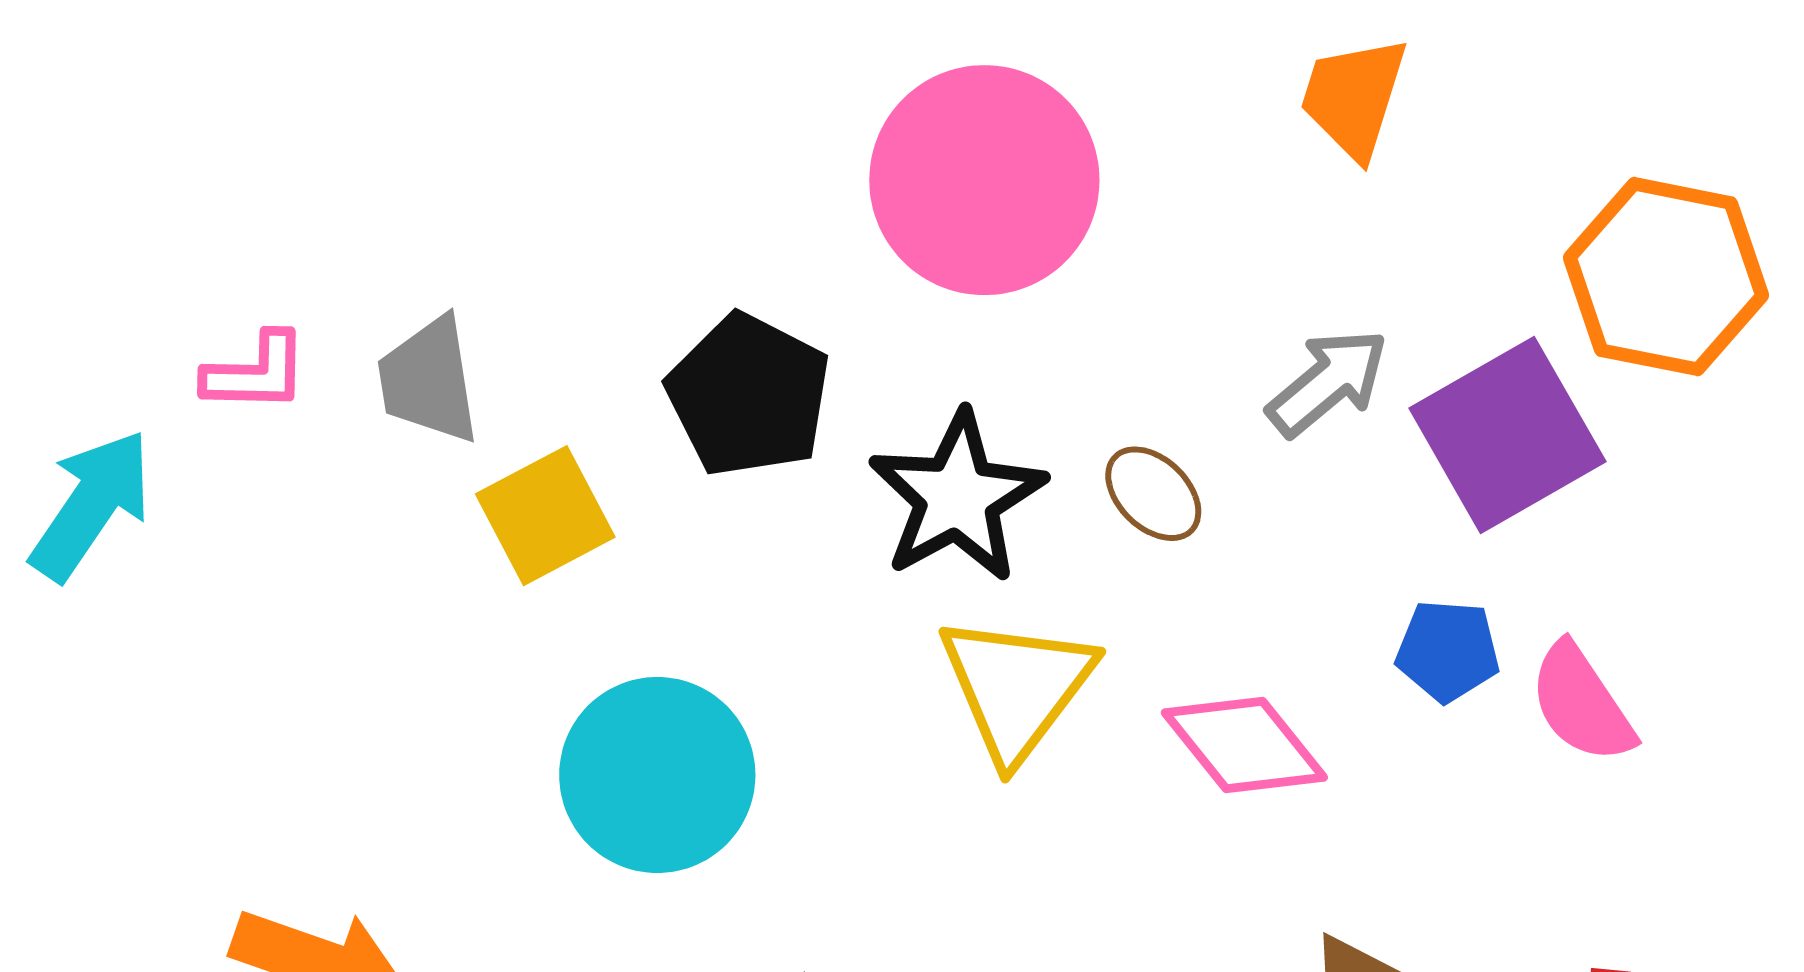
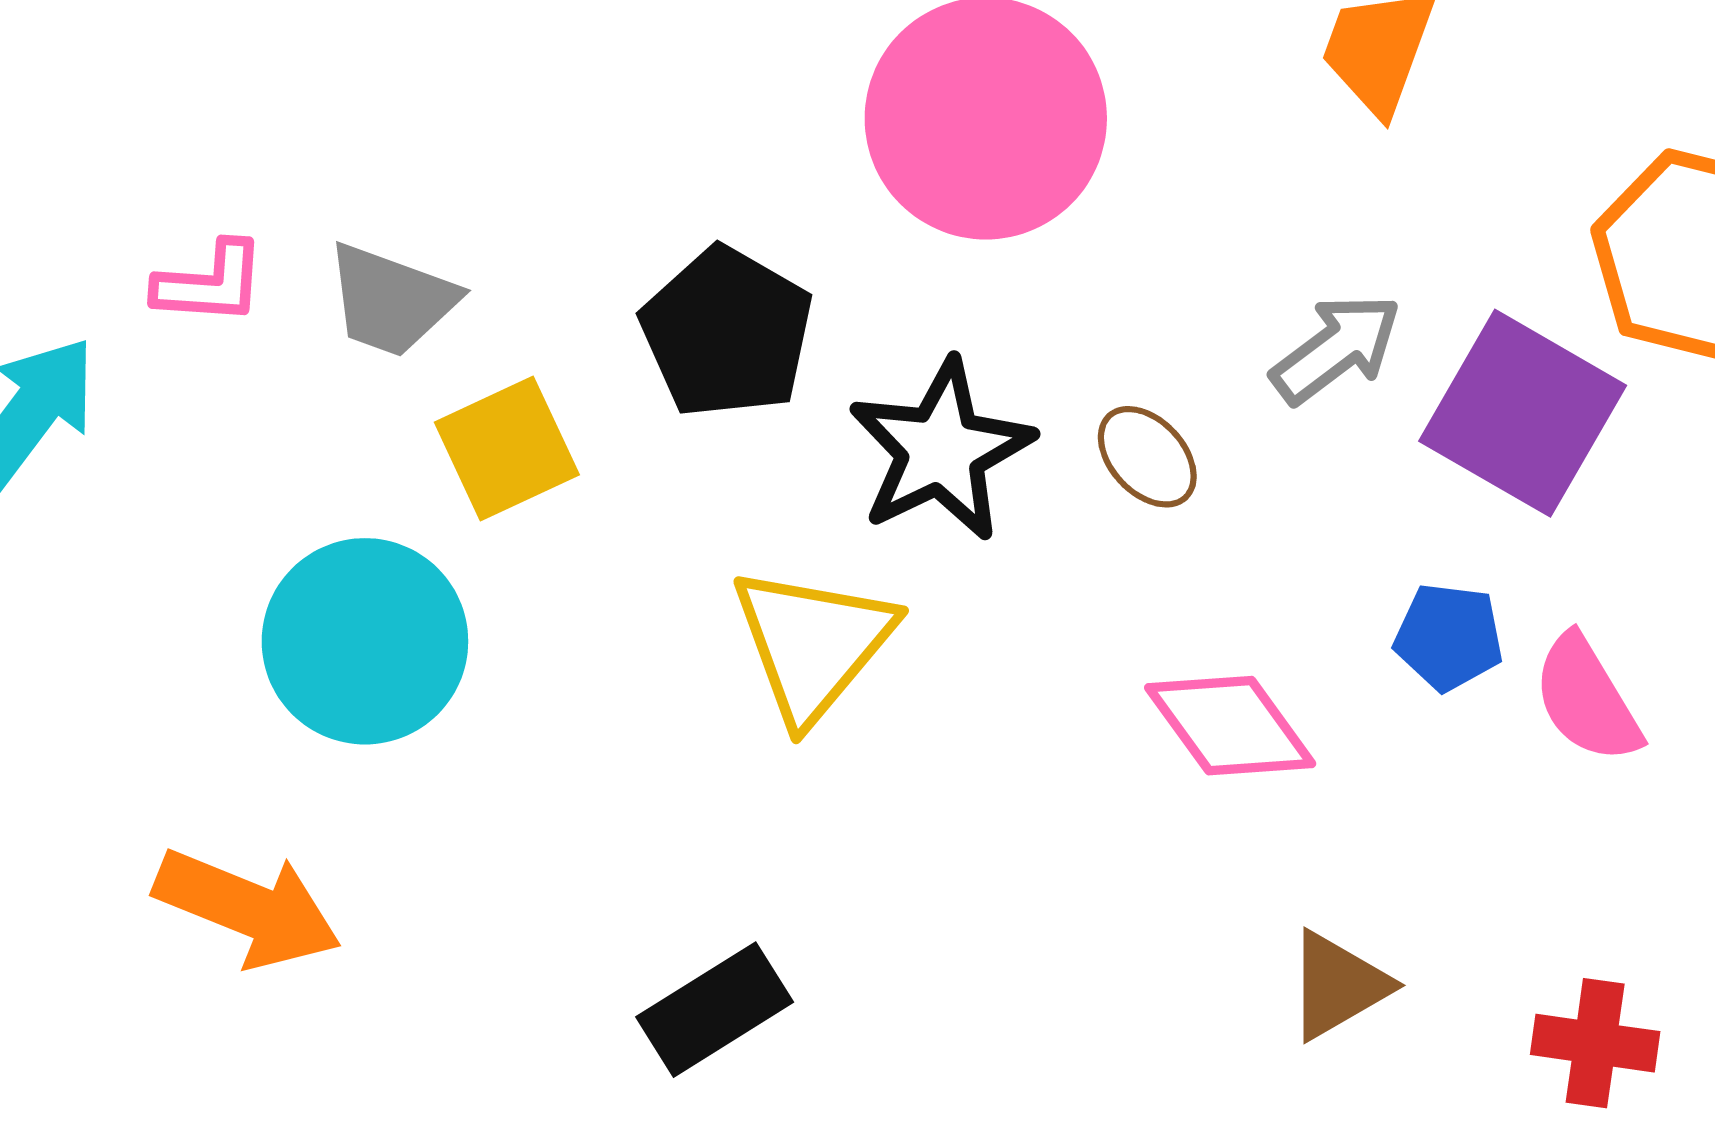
gray trapezoid: (429, 380) -> (391, 300), turned -64
purple square: (1507, 435) -> (1523, 413), turned -33
yellow triangle: (1017, 687) -> (813, 644), moved
cyan circle: (657, 775) -> (365, 641), moved

